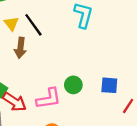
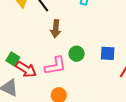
brown arrow: (20, 48) -> (56, 29), moved

